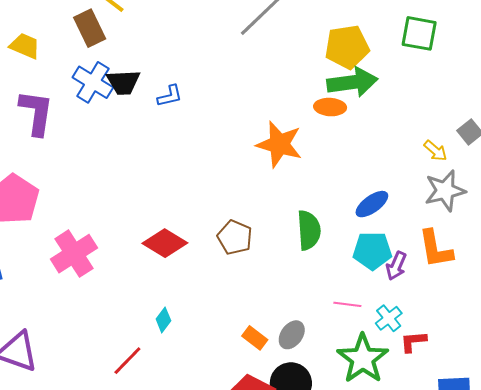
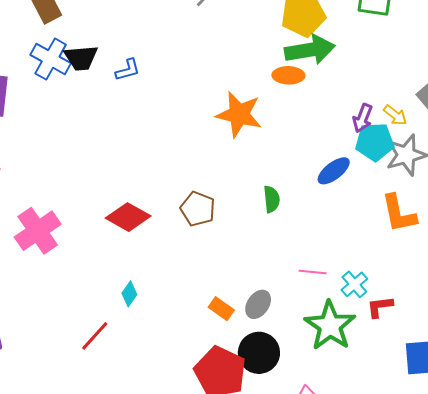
green semicircle: (309, 230) -> (272, 199), size x0.7
cyan pentagon: (372, 251) -> (375, 142), moved
purple arrow: (396, 266) -> (363, 118), moved

